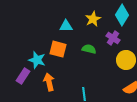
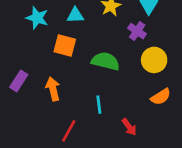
green semicircle: (89, 49) -> (105, 61), moved, size x1.5
cyan star: (37, 60) -> (37, 18), moved

